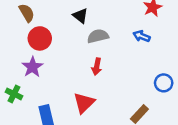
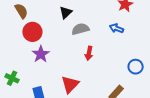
black triangle: (80, 16) -> (66, 12), turned 40
purple star: (32, 67) -> (41, 54), moved
red arrow: (97, 67) -> (89, 53), moved

